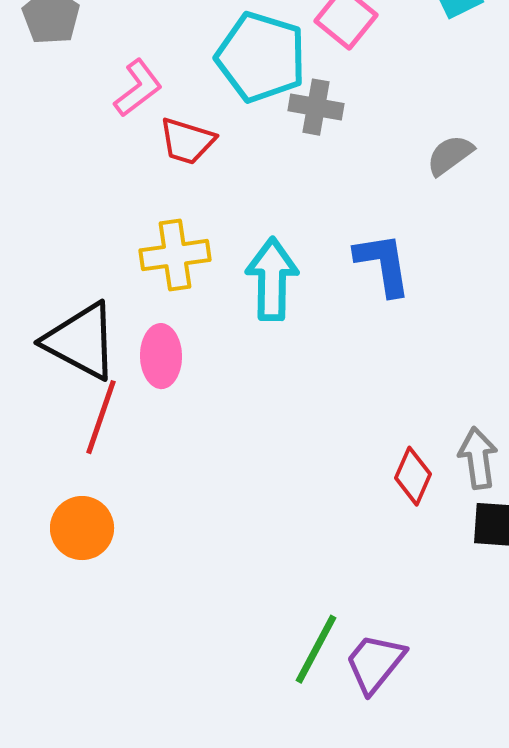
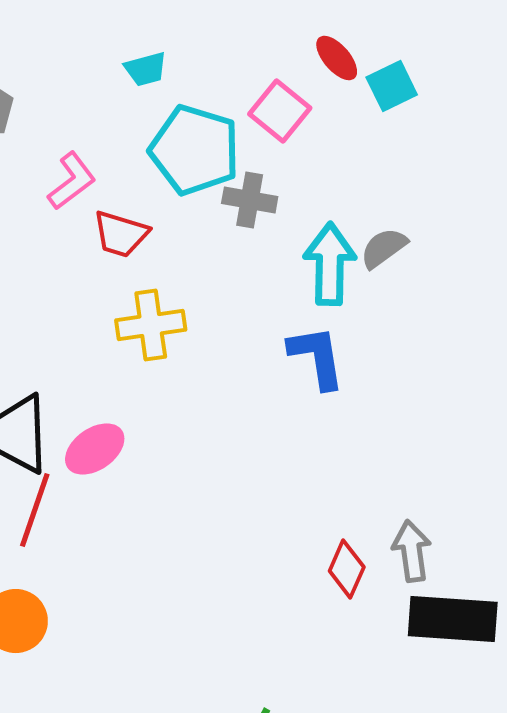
yellow cross: (175, 255) -> (151, 325), moved
cyan arrow: (272, 279) -> (330, 264), moved
pink ellipse: (161, 356) -> (95, 449), turned 56

